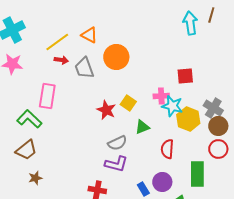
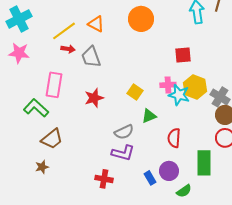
orange circle: (116, 57) -> (141, 19), moved
red square: (185, 76) -> (183, 55), moved
red star: (106, 110) -> (94, 98), moved, turned 30
yellow hexagon: (188, 119) -> (195, 87), moved
brown trapezoid: (26, 150) -> (52, 139), moved

